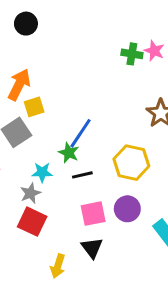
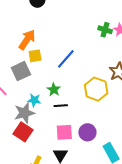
blue line: (81, 133) -> (66, 59), moved
yellow hexagon: (131, 163) -> (96, 89), moved
gray star: (30, 193) -> (24, 113), size x1.5

